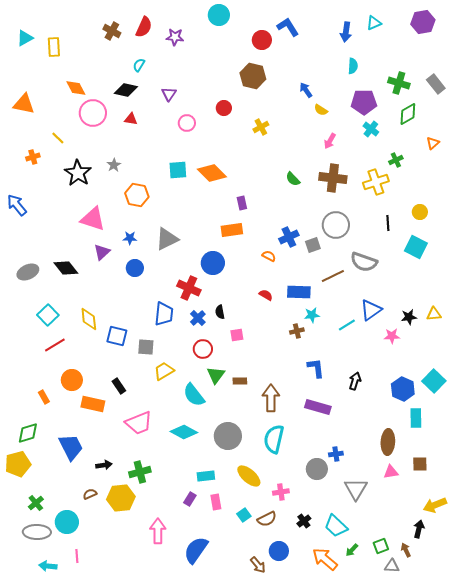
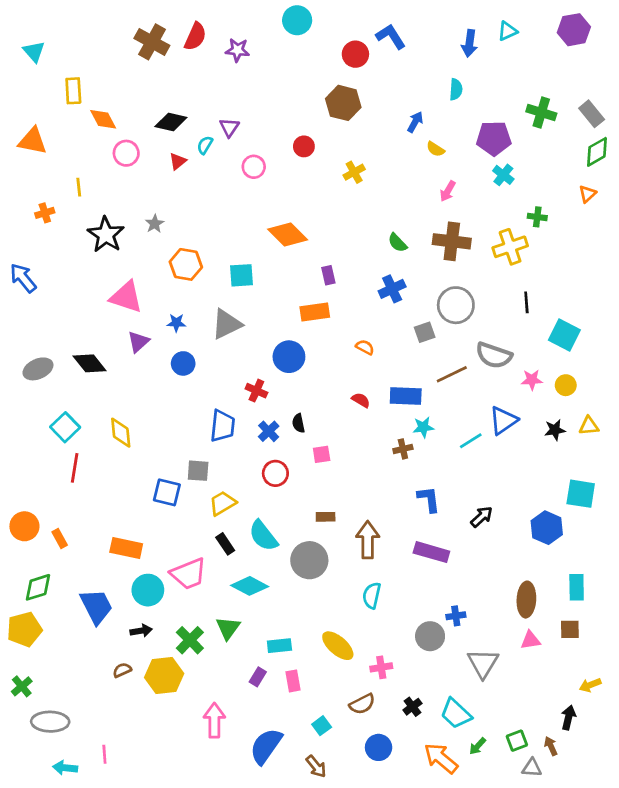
brown cross: (112, 31) -> (152, 42), size x1.4
cyan triangle: (25, 38) -> (34, 51), turned -42
yellow rectangle: (54, 47) -> (73, 91), moved
cyan semicircle: (139, 65) -> (205, 145), moved
cyan semicircle: (353, 66) -> (456, 89), moved
blue arrow: (306, 90) -> (415, 122), turned 63
pink circle: (93, 113) -> (126, 153), size x0.7
green diamond: (408, 114) -> (597, 152), moved
red triangle: (131, 119) -> (178, 161), turned -48
yellow line: (58, 138) -> (79, 187), turned 40
green cross: (396, 160) -> (537, 217), turned 32
cyan square: (178, 170) -> (241, 275), moved
yellow circle: (420, 212) -> (566, 385), moved
blue cross: (289, 237) -> (392, 289), moved
red cross: (189, 288) -> (256, 391), size x0.7
blue square: (117, 336) -> (167, 492), moved
pink star: (392, 336) -> (532, 380), moved
red line: (55, 345) -> (75, 468), turned -50
green triangle: (216, 375) -> (228, 628), moved
orange circle: (72, 380) -> (24, 526), moved
black arrow: (355, 381) -> (482, 517), turned 30
cyan square: (434, 381) -> (581, 494), moved, turned -35
black rectangle: (119, 386) -> (225, 544), moved
cyan rectangle: (416, 418) -> (577, 587), moved
gray circle: (228, 436) -> (309, 560), moved
cyan semicircle: (274, 439) -> (372, 595), size x0.7
green cross: (140, 472) -> (190, 640), turned -30
green cross: (36, 503) -> (22, 686), moved
yellow arrow: (435, 505) -> (590, 685), size x0.7
cyan square: (244, 515) -> (322, 726), moved
cyan circle: (67, 522) -> (148, 590), moved
brown arrow: (258, 565) -> (316, 766), moved

